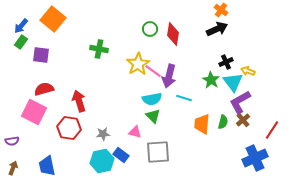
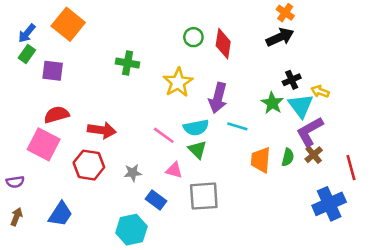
pink line: (153, 71) -> (164, 135), moved
red arrow: (79, 101) -> (102, 130), turned 115
red line: (272, 130) -> (351, 168), turned -48
cyan hexagon: (102, 161) -> (131, 230), moved
blue trapezoid: (47, 166) -> (60, 214), turned -135

